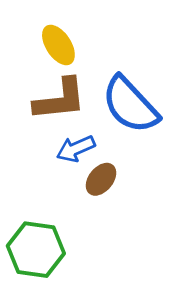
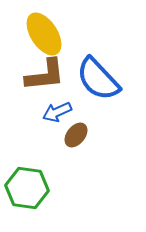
yellow ellipse: (58, 45) -> (44, 34), size x1.4

